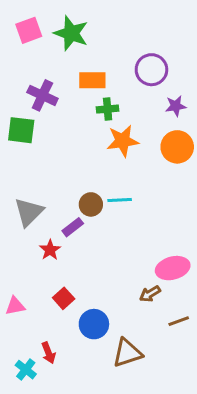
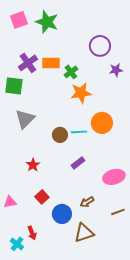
orange rectangle: (92, 80) -> (51, 63), moved
purple cross: (42, 95) -> (28, 63), turned 30
green cross: (108, 109) -> (71, 72), turned -32
orange circle: (177, 147) -> (102, 123), moved
gray triangle: (29, 212) -> (25, 119), moved
purple rectangle: (73, 227) -> (78, 163), moved
brown arrow: (150, 294) -> (87, 202), moved

